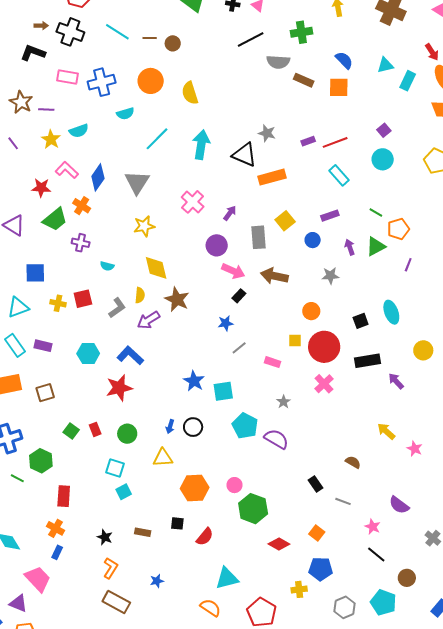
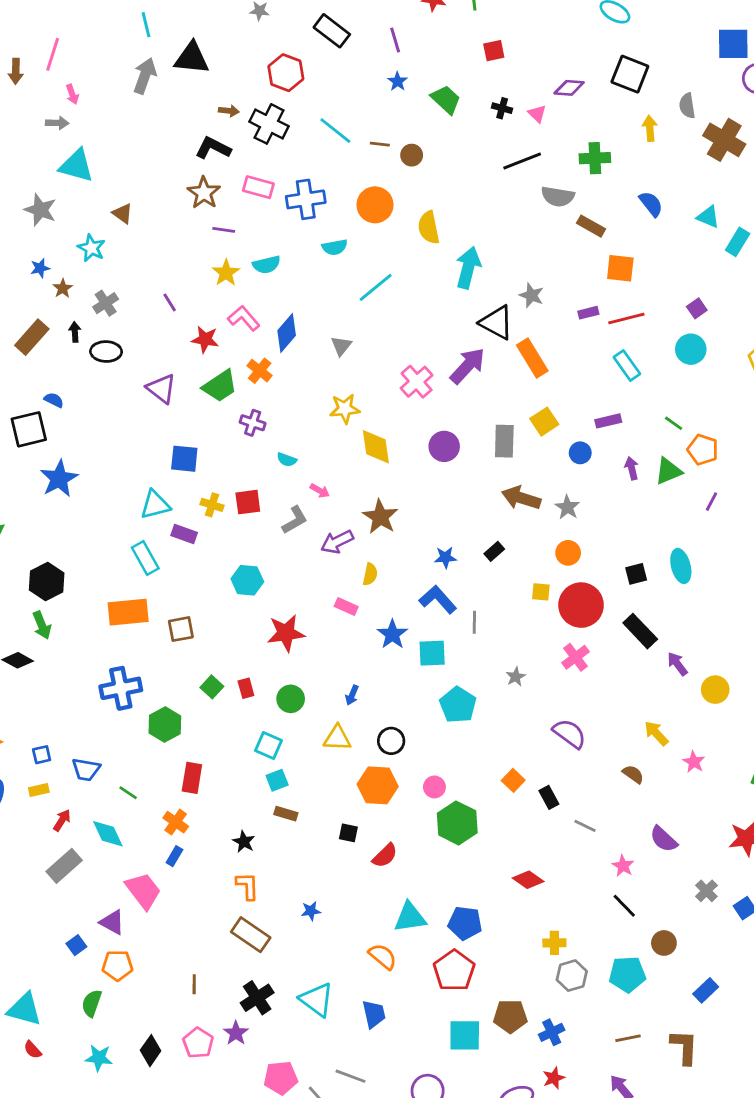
cyan triangle: (385, 65) -> (708, 217), turned 30
orange square: (339, 87) -> (620, 268), moved
brown star: (21, 102) -> (204, 193), moved
purple line: (13, 143) -> (170, 302), moved
cyan arrow: (201, 145) -> (468, 268), moved
orange rectangle: (272, 177) -> (532, 358), turned 68
gray triangle: (137, 182) -> (341, 346), size x0.6
purple arrow: (230, 213) -> (468, 366), moved, size x1.8
orange pentagon: (398, 229) -> (703, 450), turned 30
yellow diamond: (156, 268) -> (376, 447), moved
pink arrow: (233, 271) -> (320, 491), moved, size x0.6
gray star: (330, 276) -> (567, 507), moved, turned 30
yellow semicircle: (140, 295) -> (370, 574), moved
black rectangle: (239, 296) -> (494, 551), moved
purple rectangle: (43, 346) -> (184, 534), moved
gray line: (239, 348) -> (474, 622), moved, turned -56
yellow circle: (423, 350) -> (715, 690), moved
blue L-shape: (130, 356) -> (438, 599), moved
black rectangle: (368, 361) -> (640, 631), turned 50
pink rectangle: (273, 362) -> (346, 607), moved
black circle: (193, 427) -> (391, 741), moved
purple semicircle: (276, 439) -> (569, 734), moved
brown semicircle: (353, 462) -> (633, 774), moved
green line: (17, 478) -> (128, 793), moved
brown rectangle: (143, 532) -> (286, 814), moved
orange square: (317, 533) -> (513, 780), moved
red diamond: (279, 544) -> (528, 880), moved
orange L-shape: (110, 568) -> (247, 886), turned -40
blue pentagon: (321, 569) -> (465, 923), moved
yellow cross: (299, 589) -> (554, 943), moved
cyan pentagon: (383, 602) -> (627, 974), turned -30

